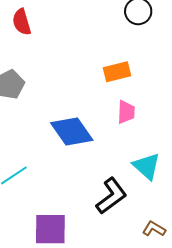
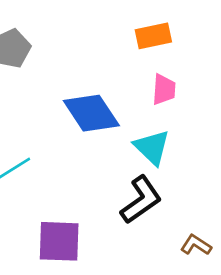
cyan triangle: (147, 166) -> (152, 147), moved

